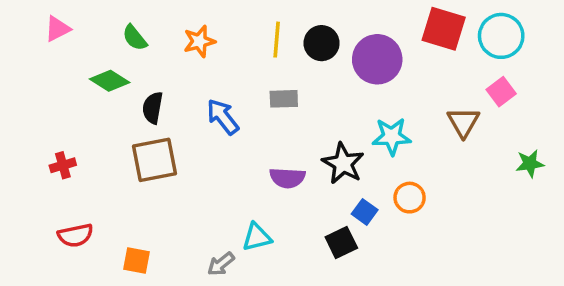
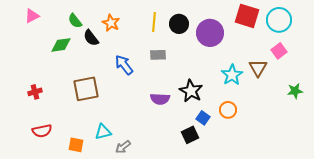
orange star: (199, 41) -> (111, 23), turned -30
green diamond: (110, 81) -> (61, 45), turned -40
black semicircle: (153, 108) -> (91, 38), moved, turned -48
cyan star: (392, 137) -> (232, 75), moved, turned -30
cyan triangle: (257, 237) -> (103, 132), moved

